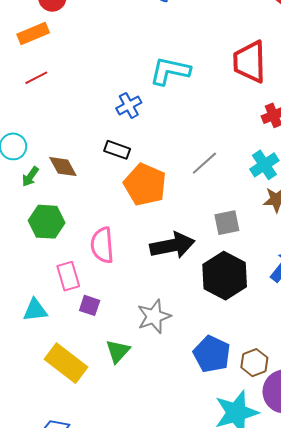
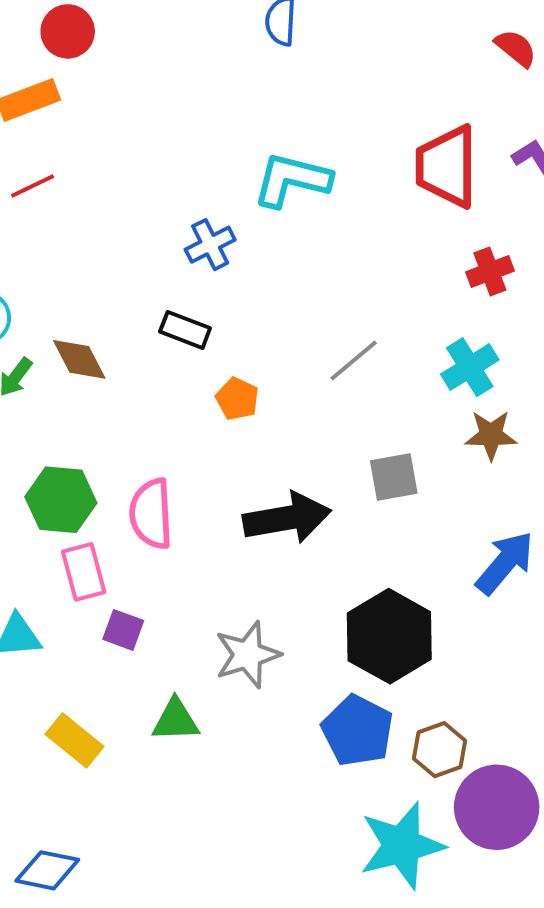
orange pentagon: (145, 185) -> (237, 399), size x0.5
green hexagon: (47, 222) -> (61, 500), moved
black hexagon: (225, 276) -> (389, 636), moved
green triangle: (118, 351) -> (176, 720), turned 44
yellow rectangle: (66, 363) -> (74, 740), size x0.7

